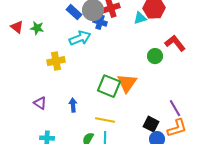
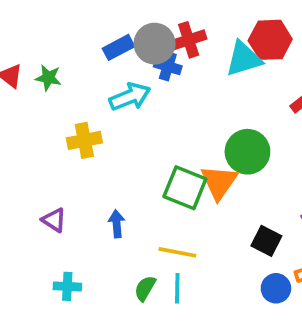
blue rectangle: (74, 12) -> (119, 47), turned -70
cyan triangle: (140, 18) -> (244, 59), size x1.5
green circle: (155, 56) -> (247, 152), moved, size x1.5
black square: (151, 124) -> (266, 241), moved

